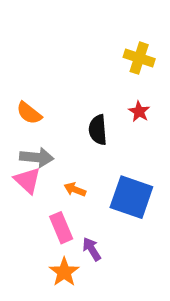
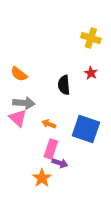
pink rectangle: (61, 228) -> (51, 149), moved, turned 42
purple arrow: (92, 249) -> (60, 163), turned 140

